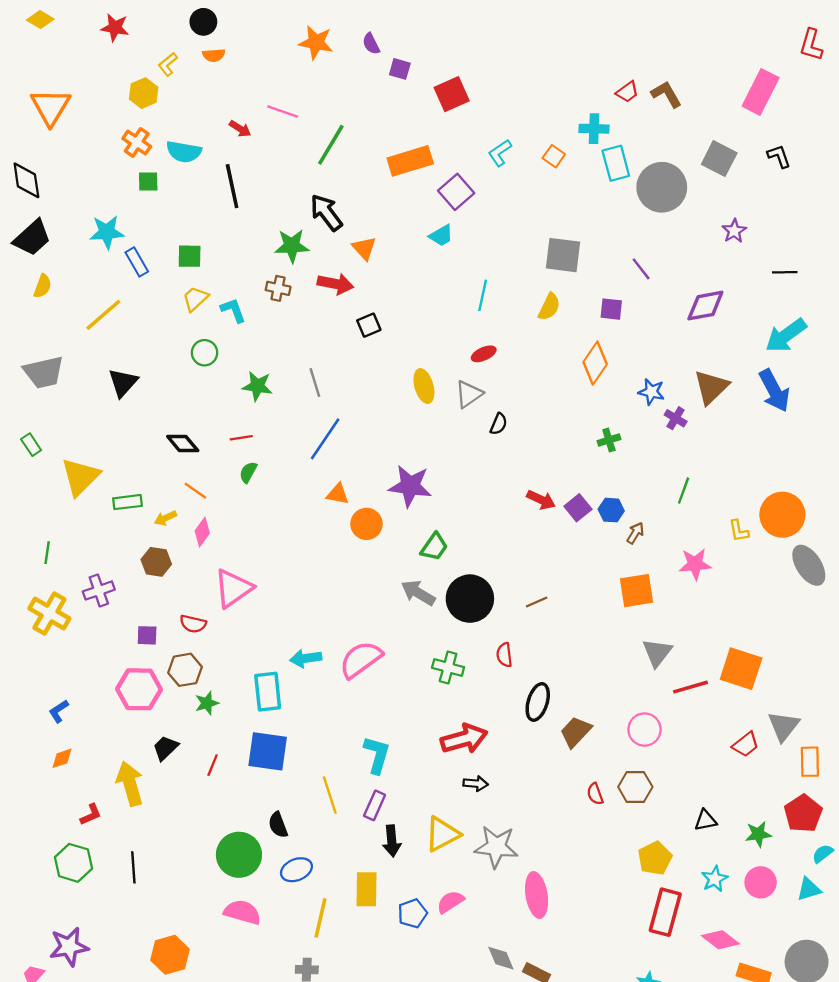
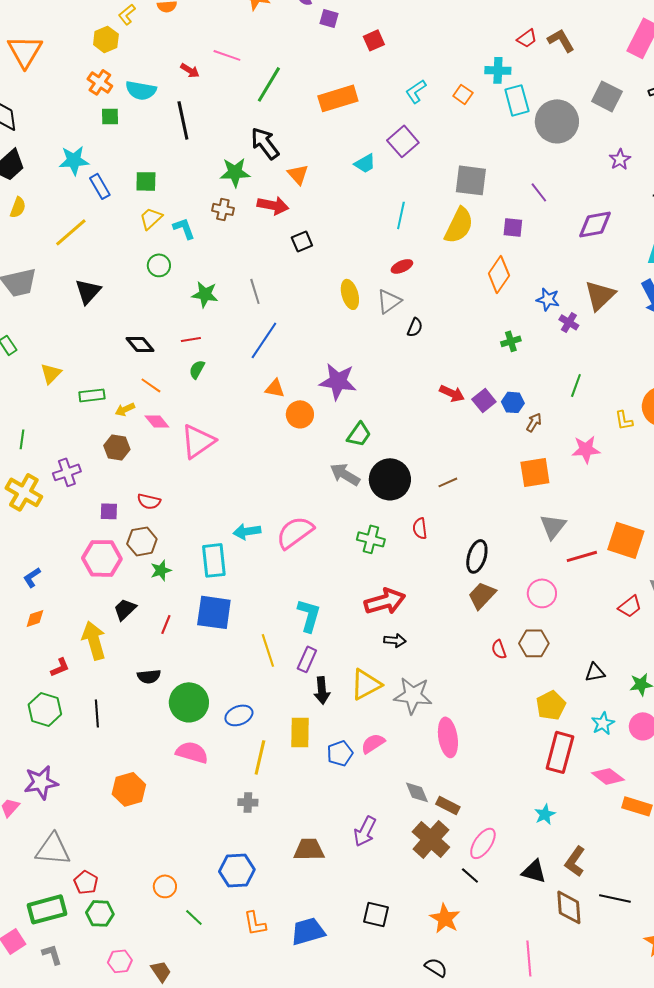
red square: (452, 94) -> (374, 40), size x0.7
purple square: (456, 192) -> (403, 141), moved
yellow semicircle: (549, 307) -> (459, 225), size x1.5
yellow triangle: (80, 477) -> (51, 373), size x0.6
pink diamond: (202, 532) -> (157, 421), turned -75
pink triangle: (233, 588) -> (198, 441), moved
black ellipse: (538, 702) -> (477, 556), moved
black semicircle: (278, 825) -> (149, 676), moved, turned -75

